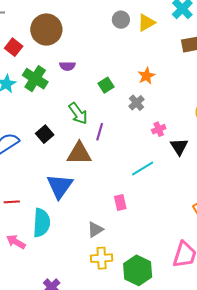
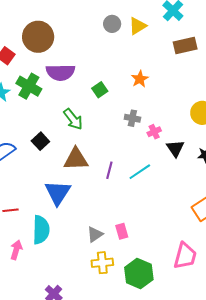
purple semicircle: (67, 66) -> (60, 72), size x1.8
gray cross: (137, 103) -> (132, 118), moved, turned -35
purple line: (100, 132) -> (109, 170), moved
pink rectangle: (120, 202) -> (122, 231), moved
pink arrow: (16, 242) -> (16, 250), turned 78

